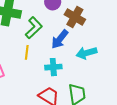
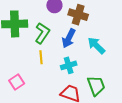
cyan arrow: (86, 53) -> (96, 45), turned 72

